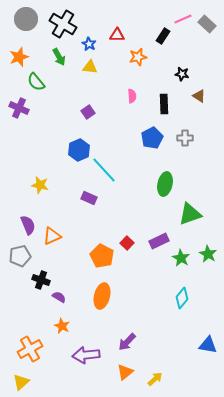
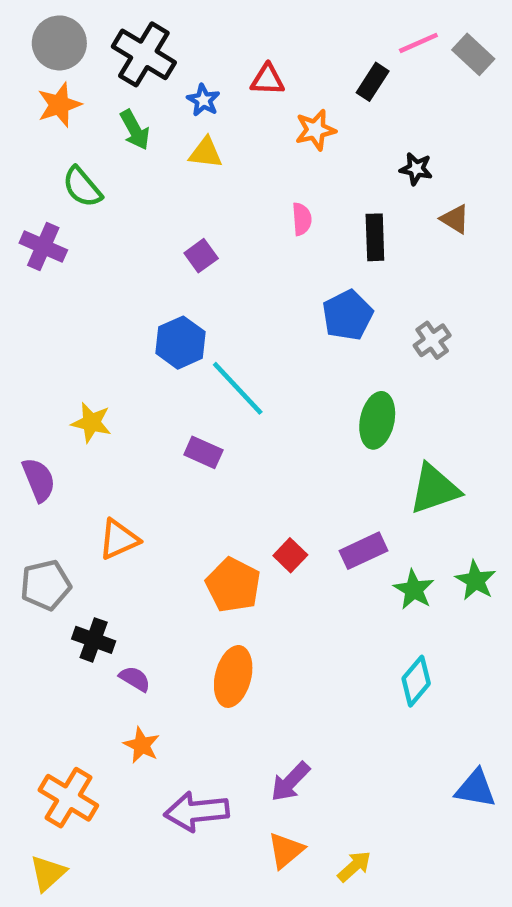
orange star: (19, 57) -> (59, 105), moved
gray cross: (185, 138) -> (432, 340), moved, turned -35
purple semicircle: (28, 225) -> (39, 480), moved
orange cross: (30, 349) -> (68, 798), turned -30

